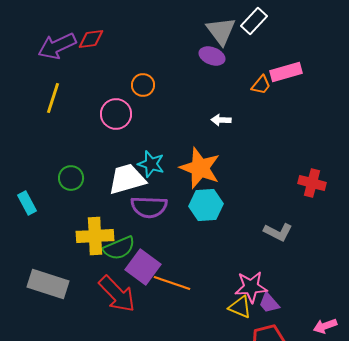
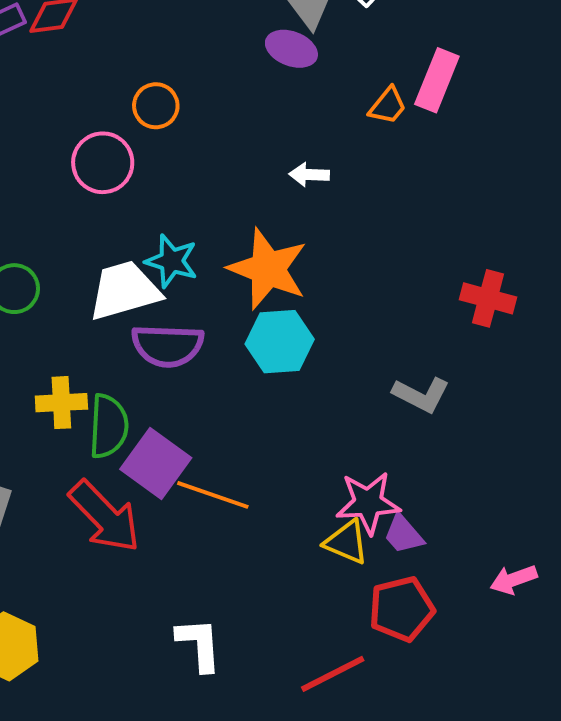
pink rectangle: (286, 72) -> (437, 80), turned -52
yellow cross: (95, 236) -> (61, 403), size x0.7
green semicircle: (119, 248) -> (109, 426), turned -64

